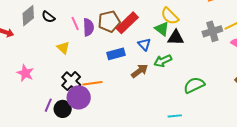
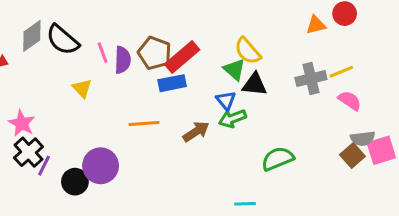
black semicircle: (48, 17) -> (63, 40), size x1.6
brown pentagon: (109, 21) -> (155, 53), turned 30
blue triangle: (144, 44) -> (226, 100), moved
blue rectangle: (116, 54) -> (172, 83), moved
black cross: (71, 81) -> (28, 152), moved
orange line: (92, 83) -> (144, 124), moved
purple line: (48, 105) -> (44, 166), moved

